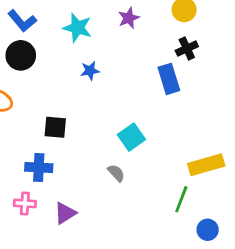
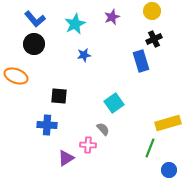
cyan star: (77, 28) -> (75, 24), turned 30
pink cross: (25, 203) -> (88, 145), moved

